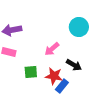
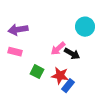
black arrow: (74, 65) -> (72, 54), moved
green square: (31, 72) -> (37, 72), turned 32

